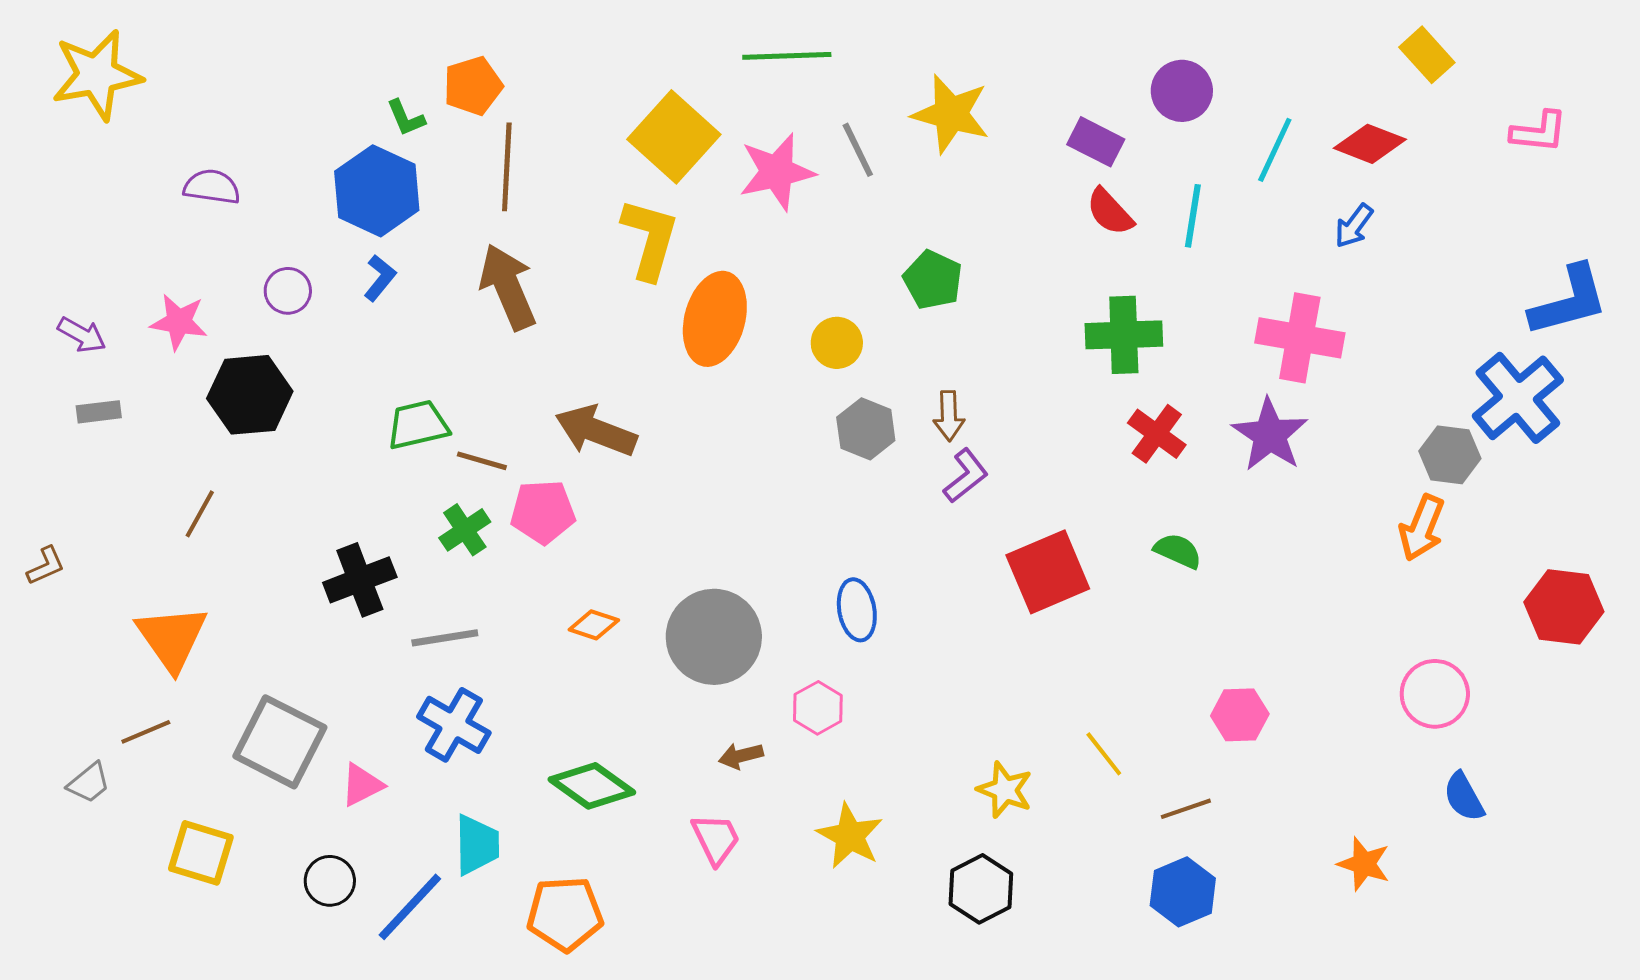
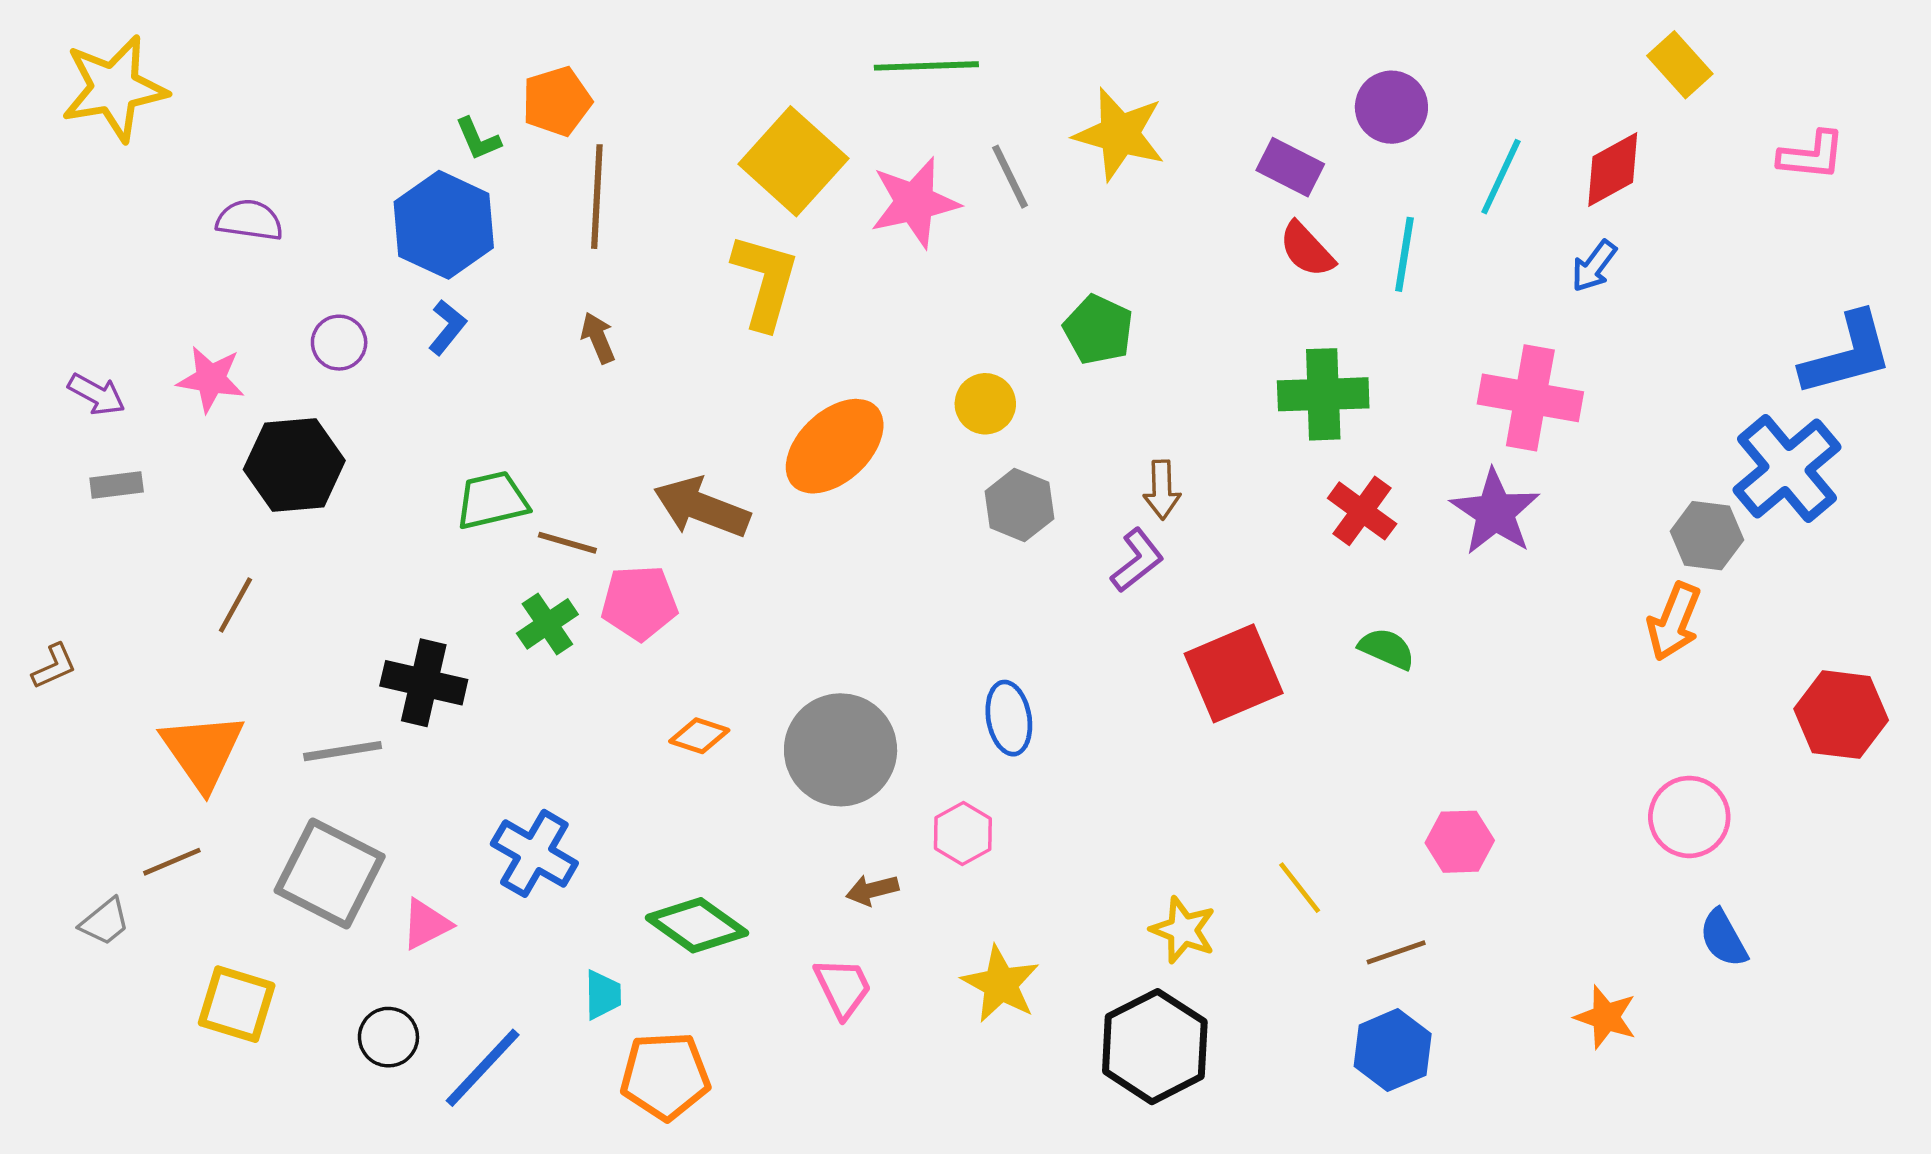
red diamond: (1370, 144) -> (1613, 170), turned -50
brown arrow: (508, 287) -> (598, 338), size x0.5
orange ellipse: (715, 319) -> (835, 446), moved, turned 32
brown arrow: (949, 416) -> (1162, 490), moved
black cross: (360, 580) -> (424, 683), turned 34
gray line: (445, 638) -> (343, 751), moved
cyan trapezoid: (477, 845) -> (603, 995), moved, size x0.7
black hexagon: (981, 889) -> (1155, 1047), size x1.4

